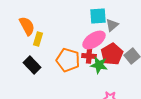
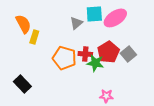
gray triangle: (112, 25) -> (76, 23), moved
pink ellipse: (94, 40) -> (115, 18), moved
black rectangle: (32, 65) -> (22, 84), moved

